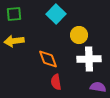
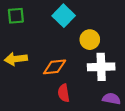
yellow arrow: (14, 41) -> (16, 59), moved
orange diamond: (48, 59) -> (55, 67), turned -75

